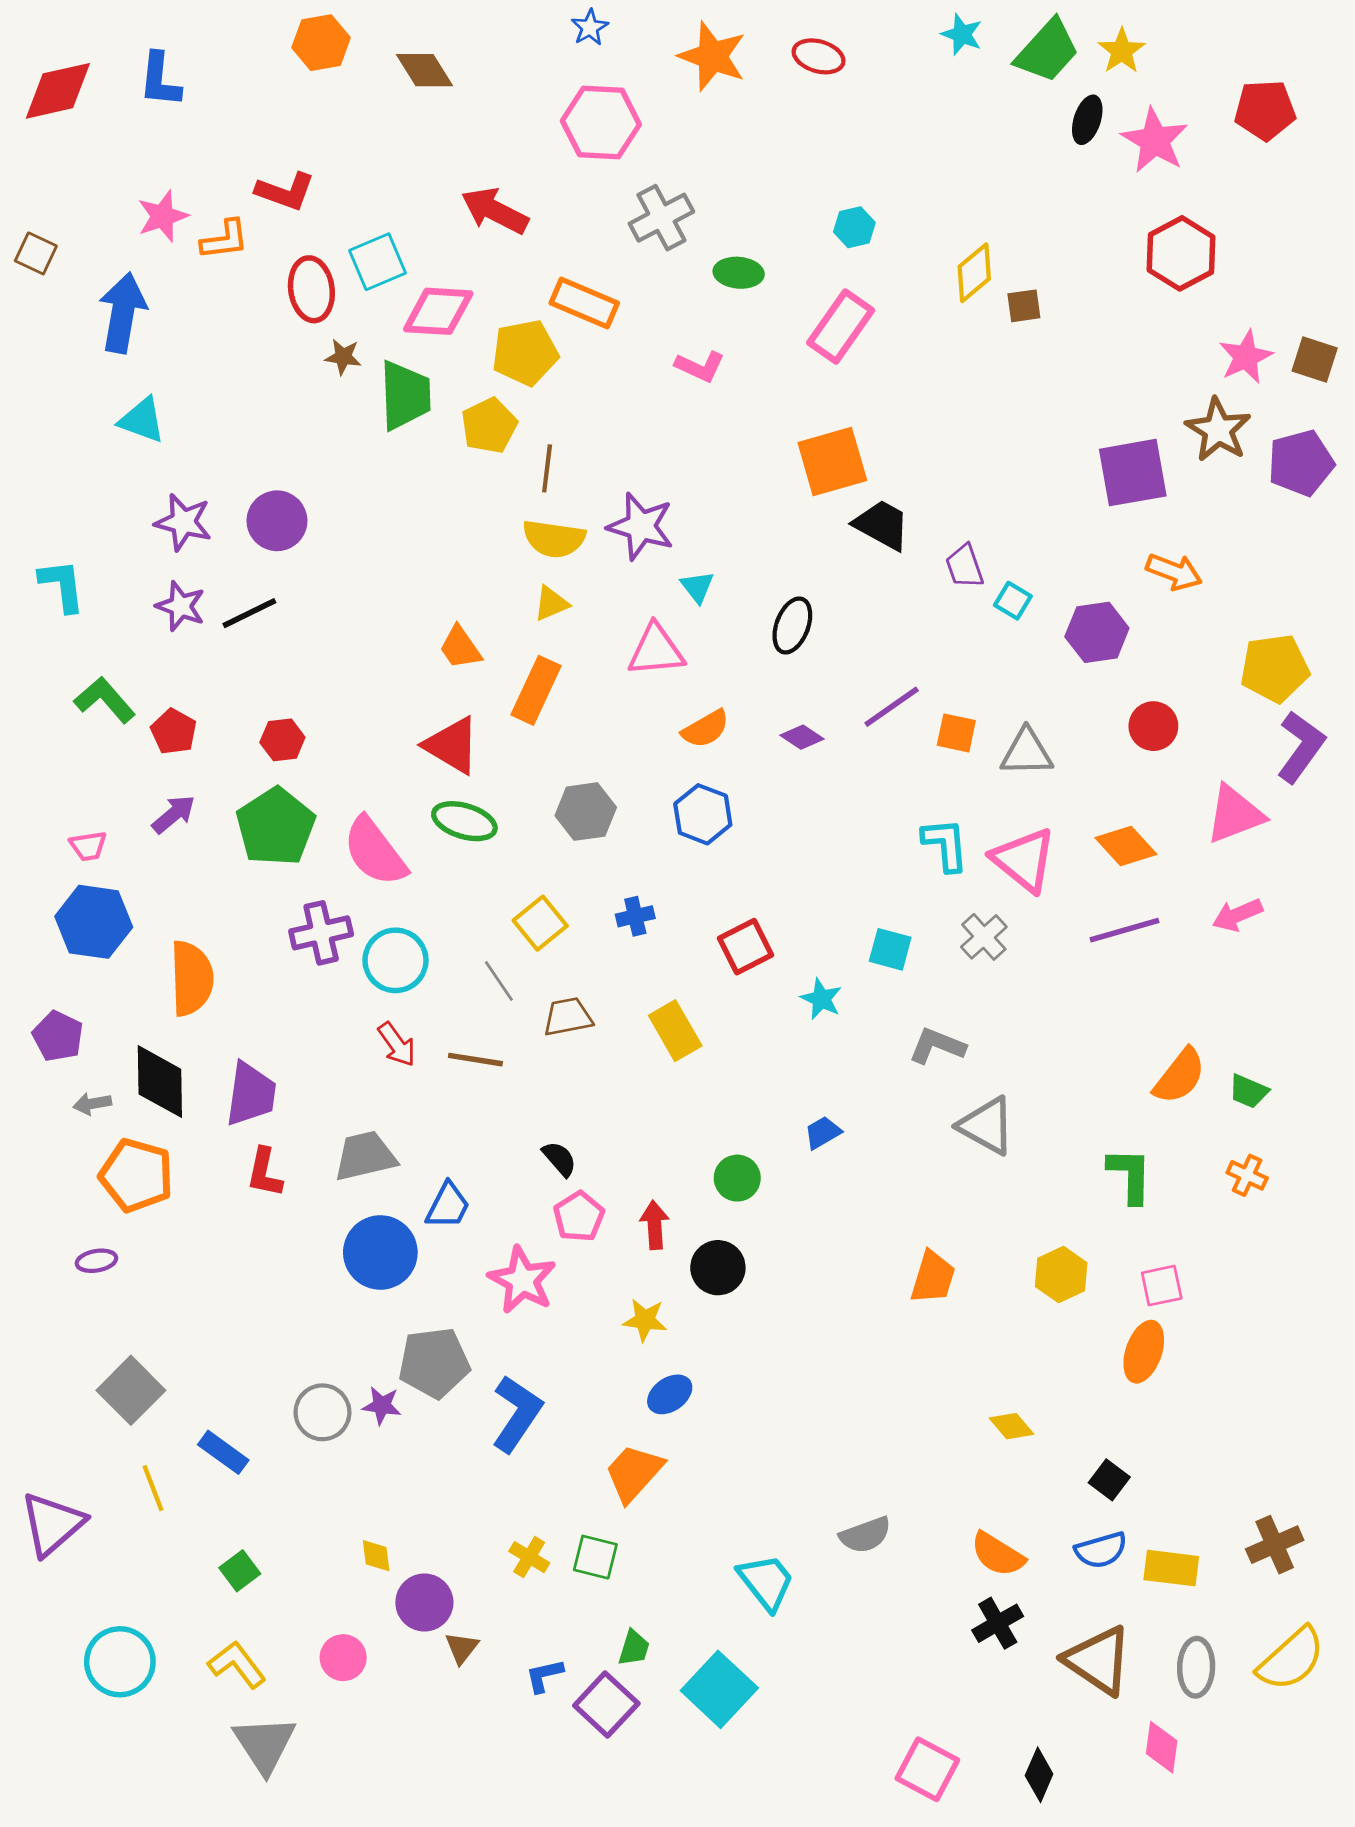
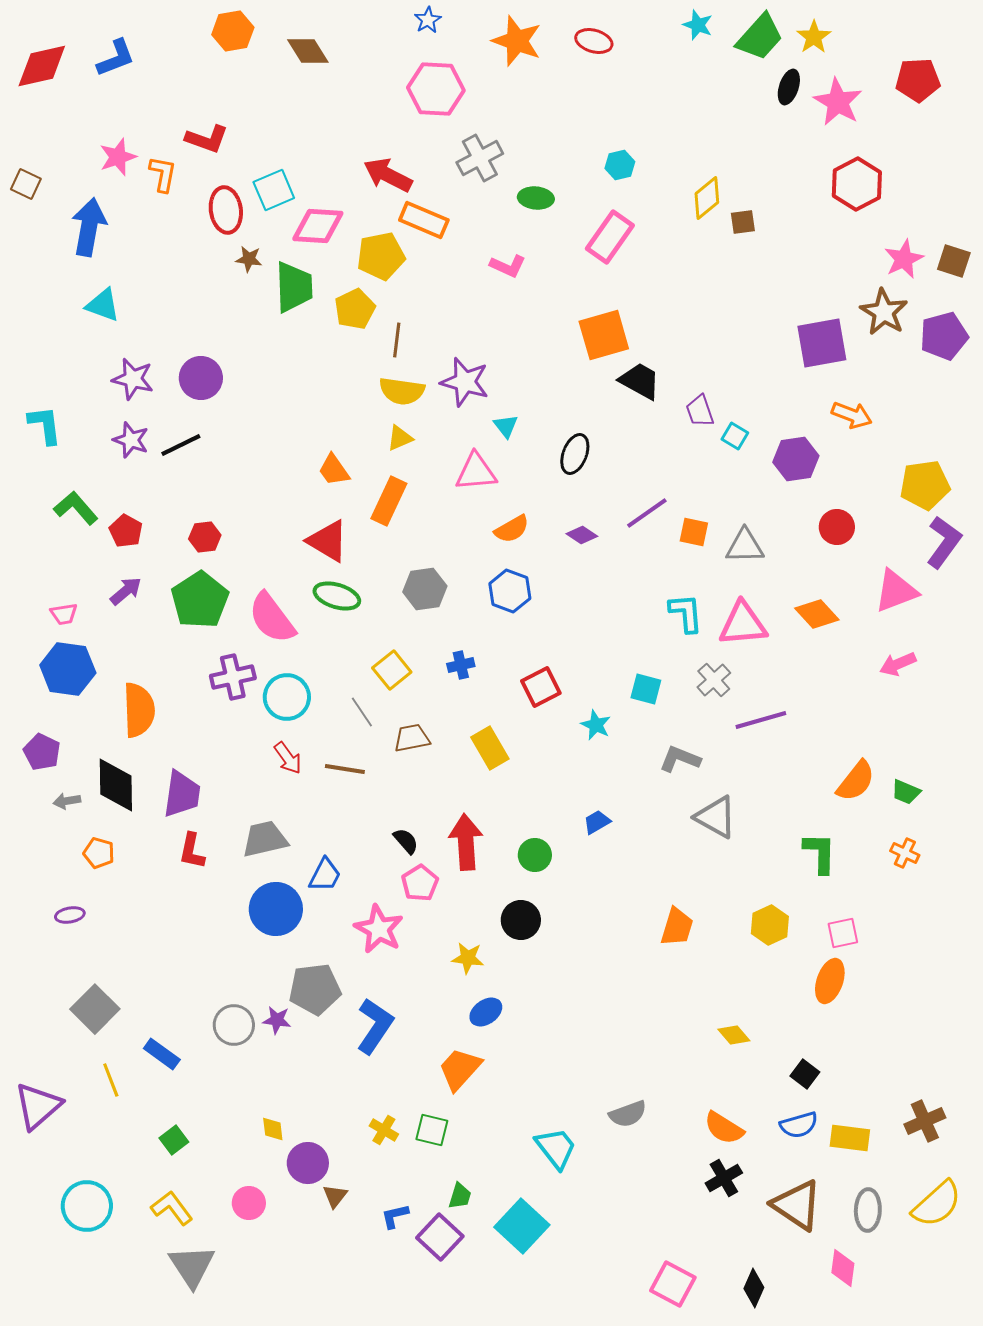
blue L-shape: (160, 80) -> (116, 58), turned -117
red arrow: (495, 211) -> (388, 175), moved
orange L-shape: (225, 240) -> (163, 174), turned -72
pink triangle: (1024, 860) -> (743, 624), turned -44
purple line: (1124, 930) -> (761, 720), moved
orange pentagon: (136, 1175) -> (99, 853), size x0.6
red arrow: (655, 1225) -> (466, 842), moved, size x1.6

